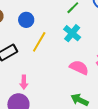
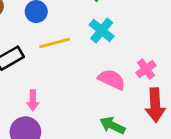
yellow line: (39, 42) -> (55, 43), turned 45

